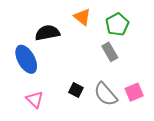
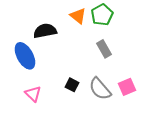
green pentagon: (117, 24) -> (102, 15), moved

